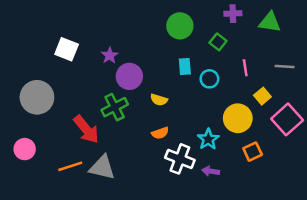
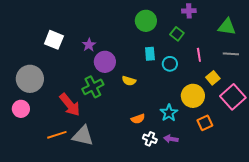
green triangle: (270, 22) -> (227, 27), moved
orange semicircle: (160, 133) -> (138, 119), moved
pink circle: (25, 149) -> (21, 109), moved
white cross: (180, 159) -> (150, 139), moved, size x0.6

